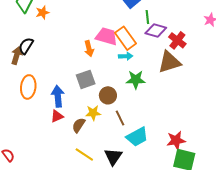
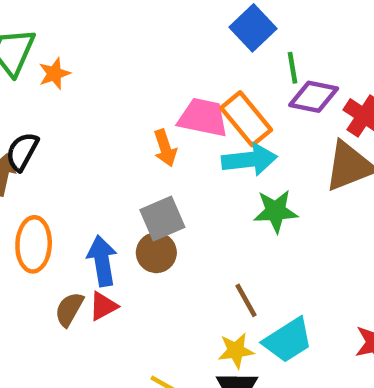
cyan arrow: (126, 56) -> (249, 160), size x1.6
brown circle: (108, 95) -> (156, 253), moved
yellow star: (93, 113) -> (236, 351), moved
brown semicircle: (79, 125) -> (69, 309), moved

